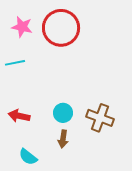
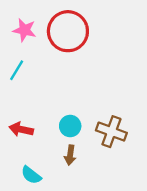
cyan line: (15, 63) -> (17, 70), turned -48

